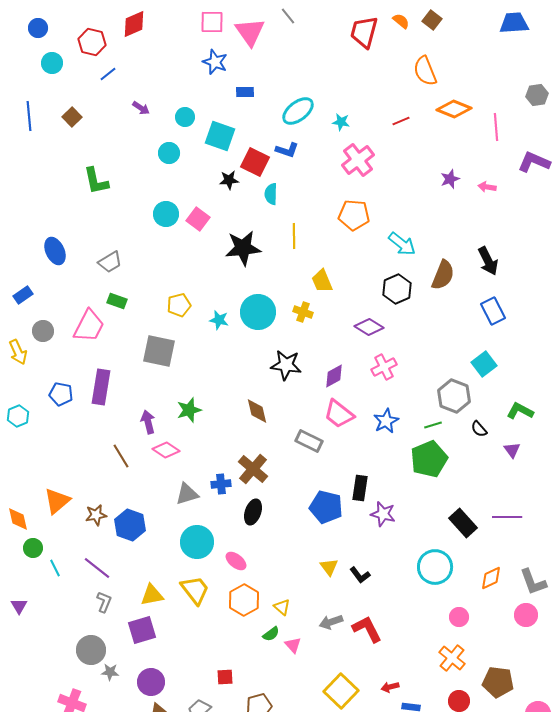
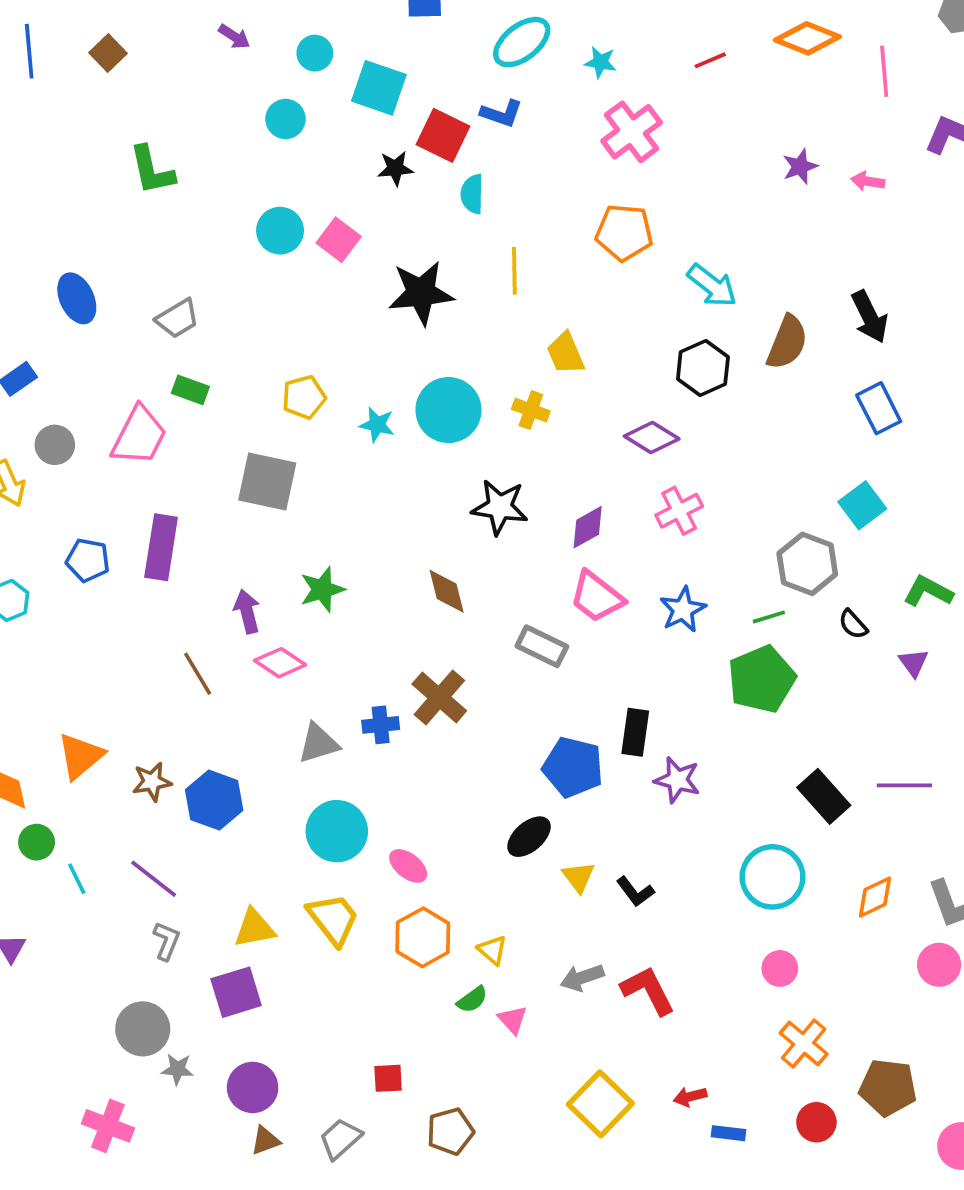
black ellipse: (253, 512) -> (529, 837), moved, turned 30
pink circle: (459, 617) -> (780, 968), moved

